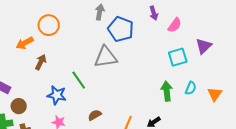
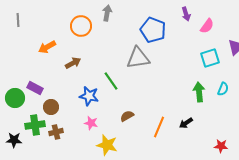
gray arrow: (100, 12) -> (107, 13), moved
orange arrow: (25, 43) -> (47, 47), moved
brown arrow: (41, 62) -> (73, 63), turned 35

